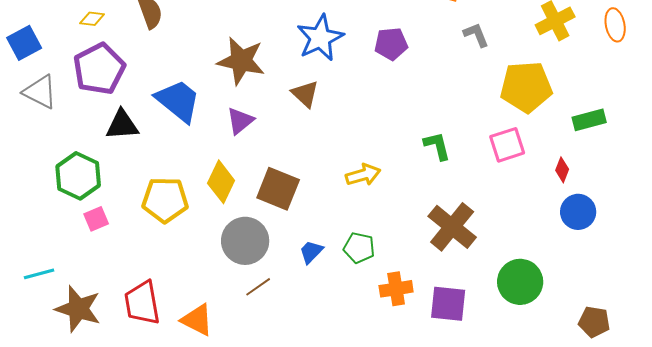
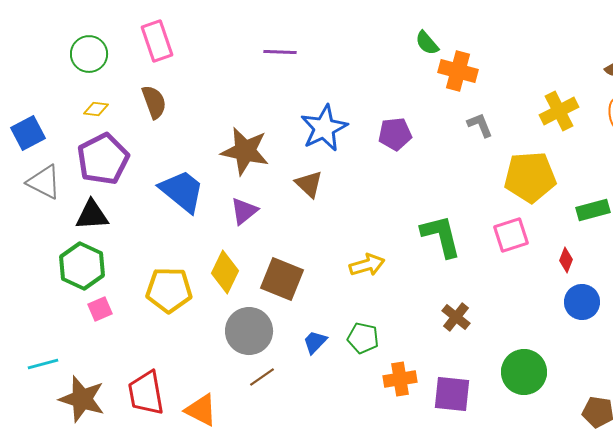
black triangle: (122, 125) -> (92, 215), moved
green L-shape: (437, 146) -> (441, 236), size x1.5
brown cross: (452, 227) -> (456, 317), size x0.6

